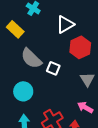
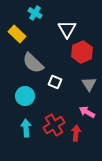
white triangle: (65, 24) -> (67, 29), turned -30
white square: (53, 68) -> (55, 82), moved

